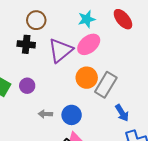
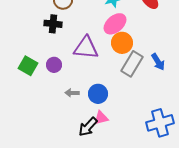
purple triangle: (60, 50) -> (86, 48), moved, turned 44
orange circle: (87, 78) -> (122, 43), moved
blue arrow: (122, 113) -> (158, 62), moved

